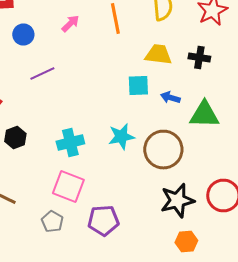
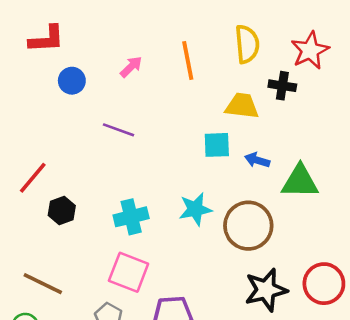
black cross: (199, 58) -> (282, 86), moved
purple line: (42, 74) -> (118, 130), moved, turned 45

